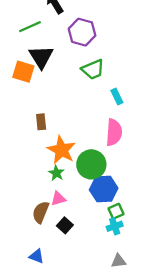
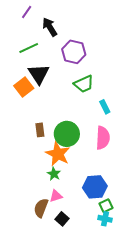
orange square: (23, 72) -> (24, 87), turned 36
green circle: (91, 164) -> (67, 134), moved
cyan cross: (115, 226) -> (105, 219), turned 32

